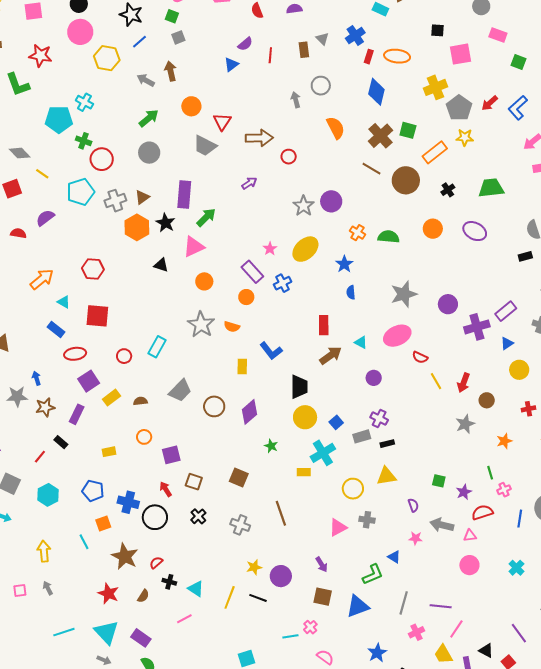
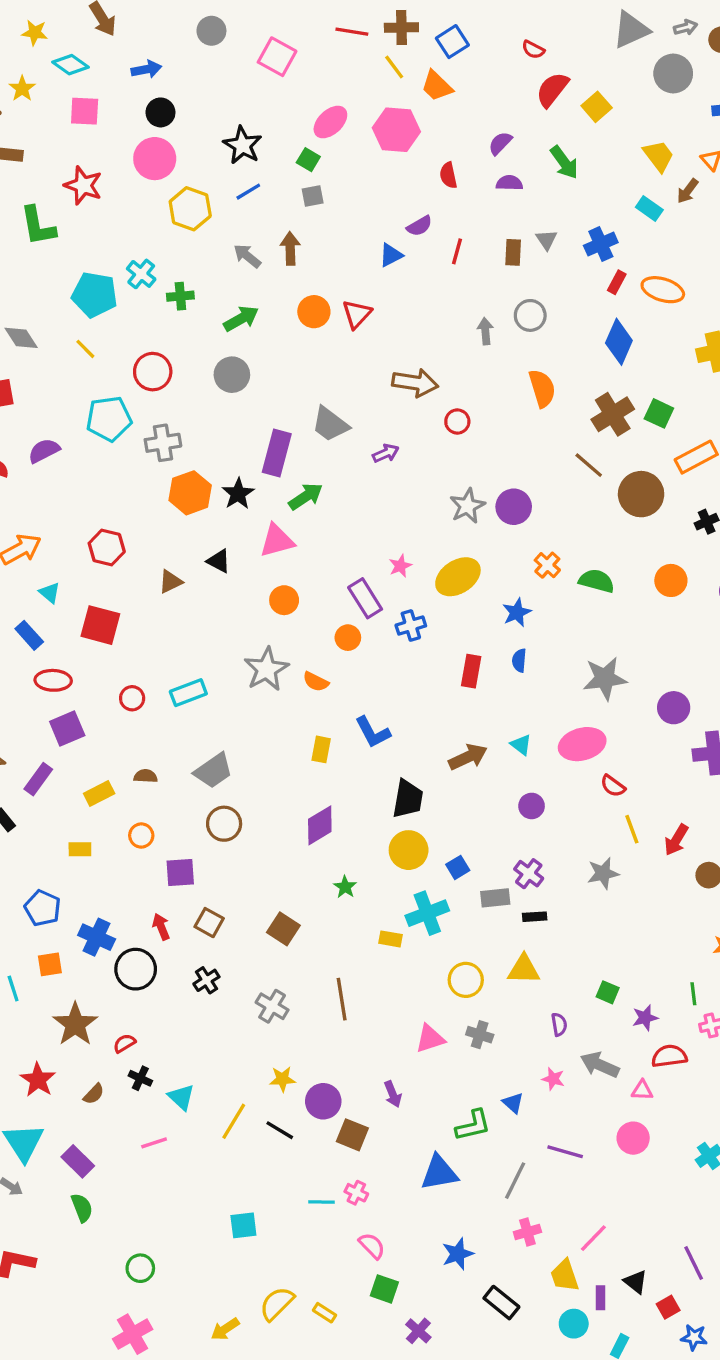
red triangle: (222, 122) -> (357, 314), moved
green cross: (84, 141) -> (180, 296), moved, turned -35
gray trapezoid: (205, 146) -> (330, 424), moved
yellow line: (42, 174) -> (85, 349), moved
brown triangle: (142, 197) -> (170, 582), moved
red rectangle: (324, 325) -> (471, 671), moved
cyan rectangle: (157, 347) -> (188, 693), turned 30
yellow rectangle: (111, 398) -> (99, 793), moved
brown circle: (214, 406) -> (224, 824), moved
gray star: (465, 424) -> (603, 873), moved
brown square: (323, 597) -> (352, 1135), moved
purple line: (441, 606) -> (565, 1152), moved
pink cross: (310, 627) -> (356, 1193), turned -32

